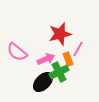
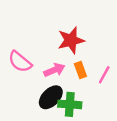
pink line: (78, 49) -> (104, 75), moved
green cross: (59, 72) -> (70, 104), moved, turned 30

